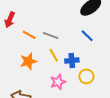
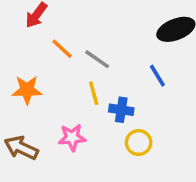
orange star: (28, 61) -> (27, 90), moved
pink star: (58, 82) -> (72, 137), moved

